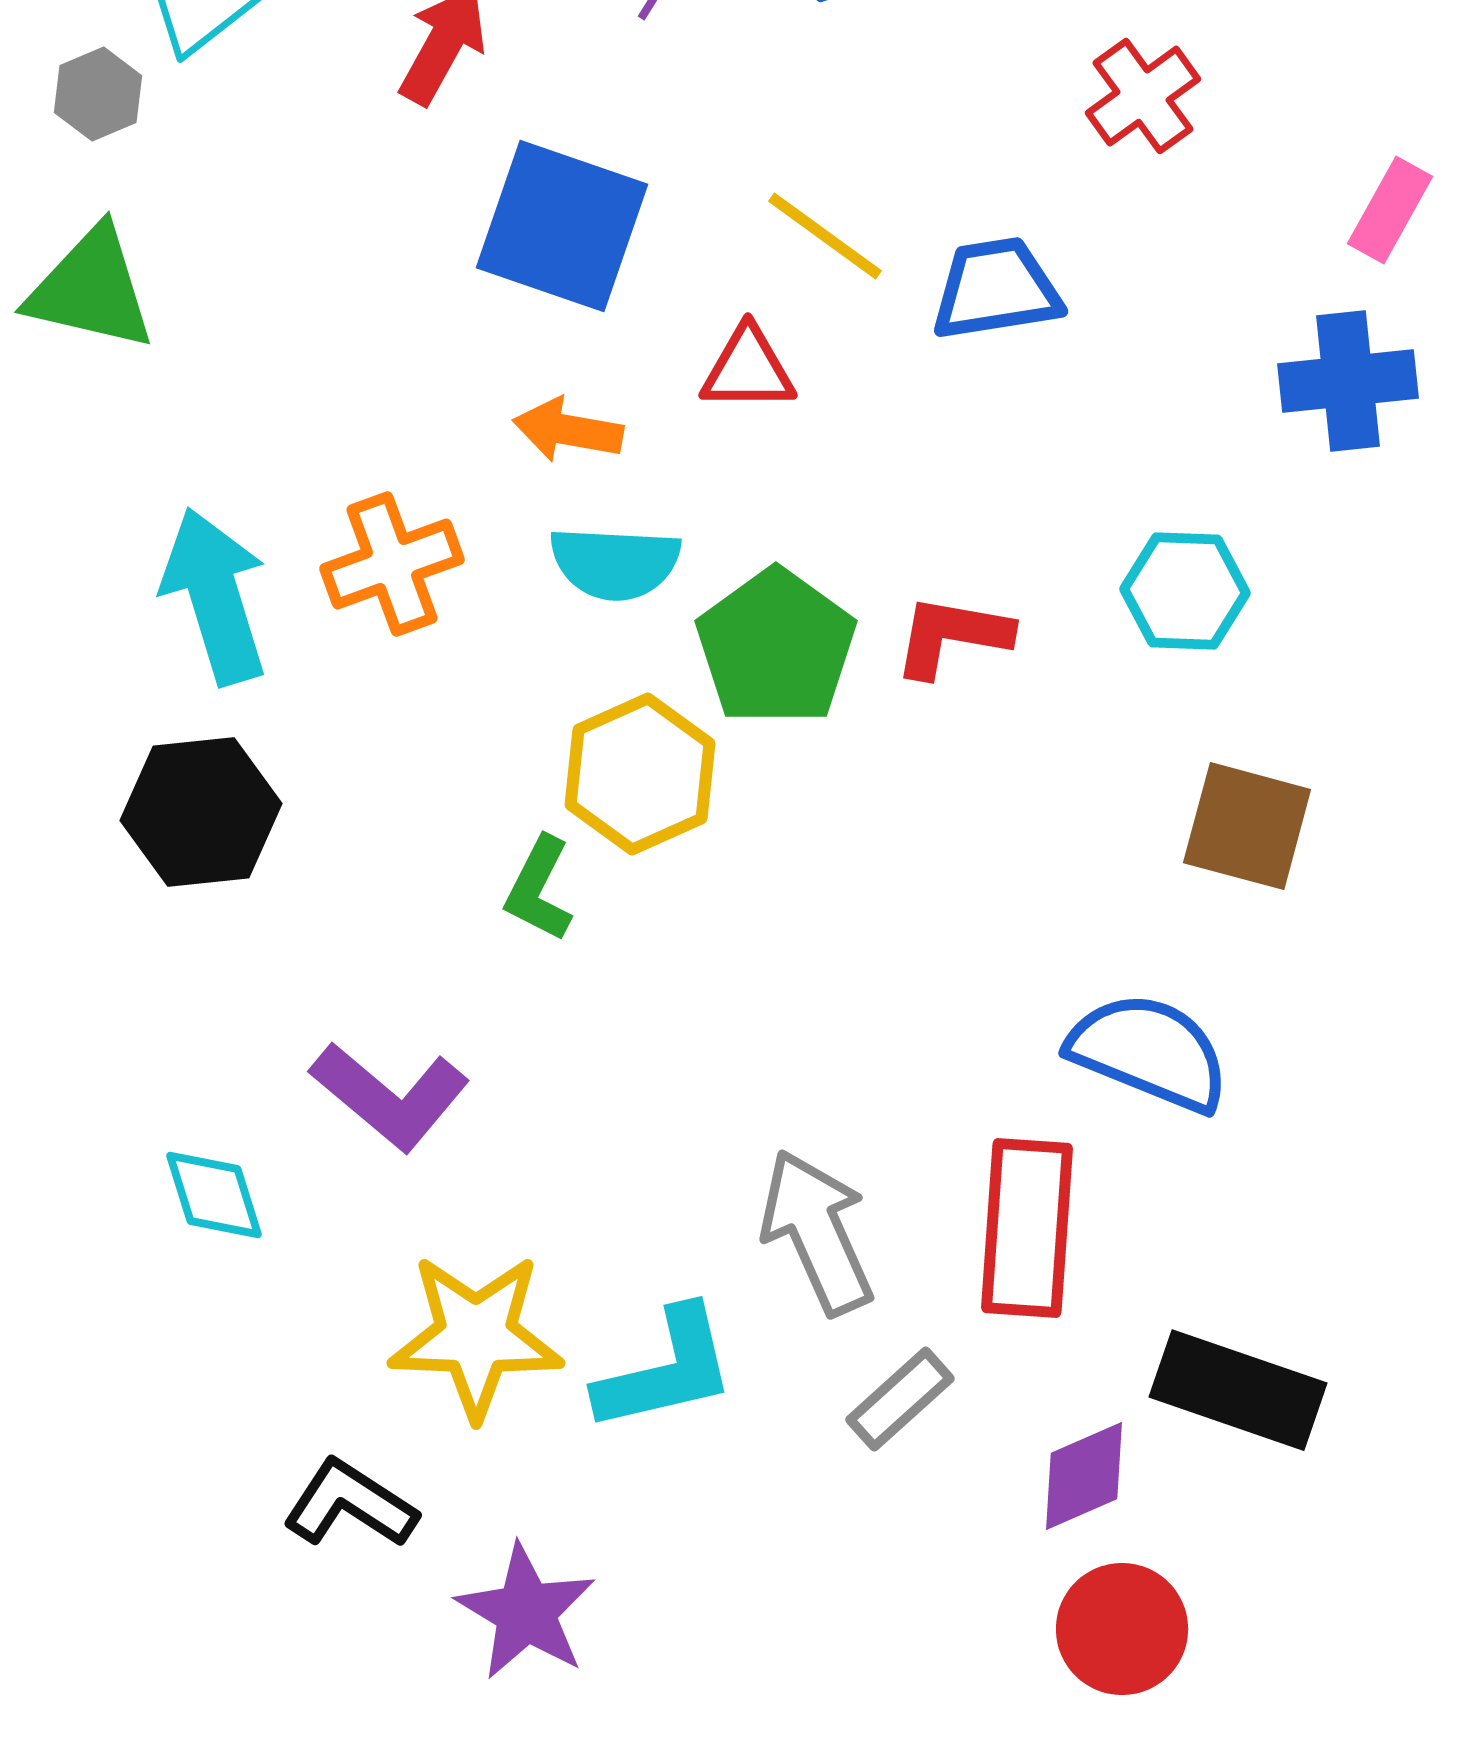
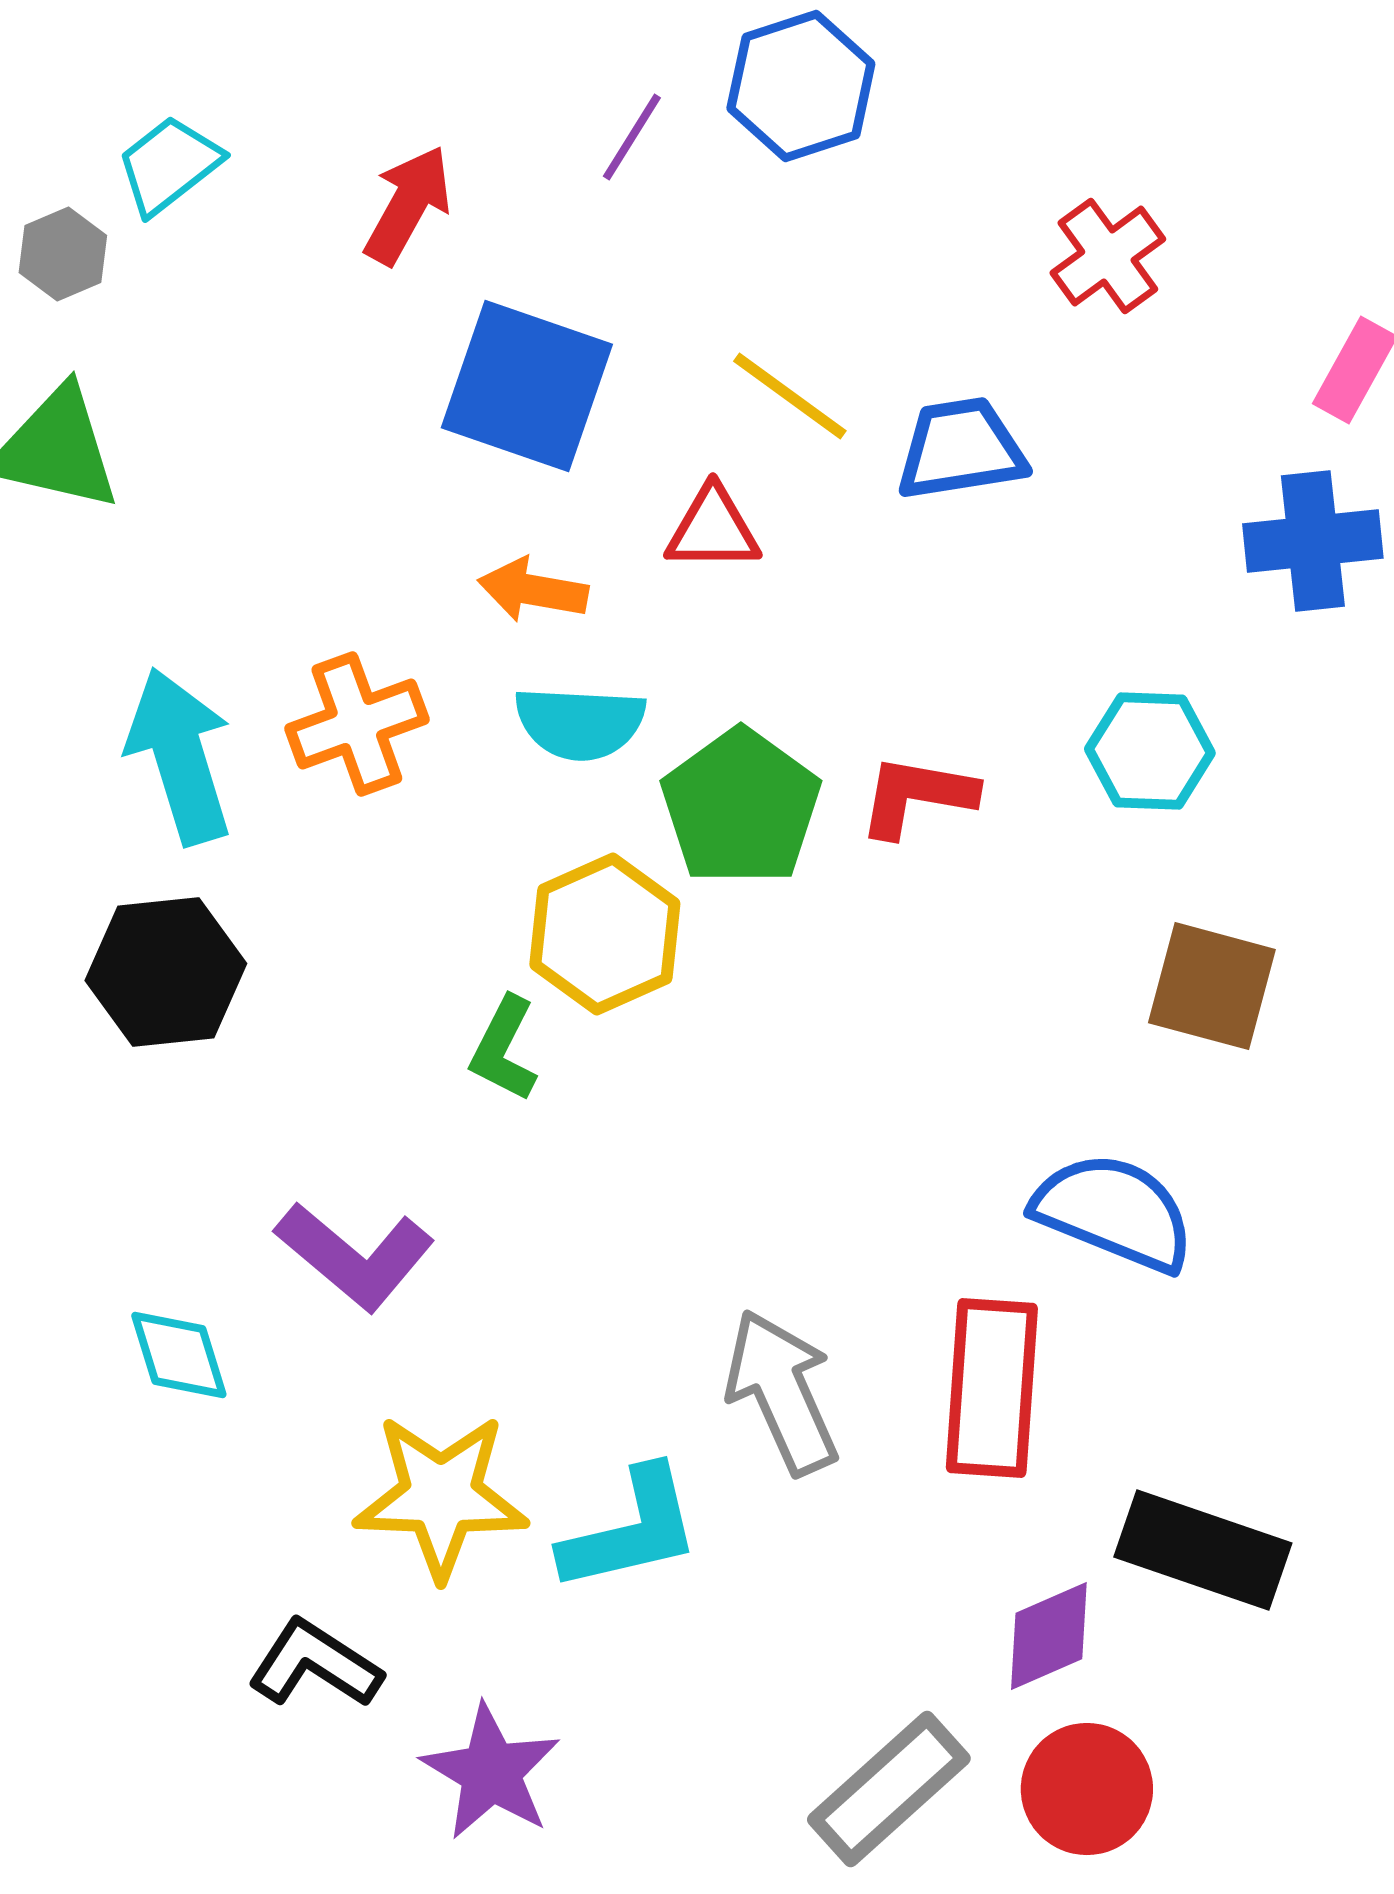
gray rectangle: (900, 1399) -> (889, 1789), moved, size x1.5

